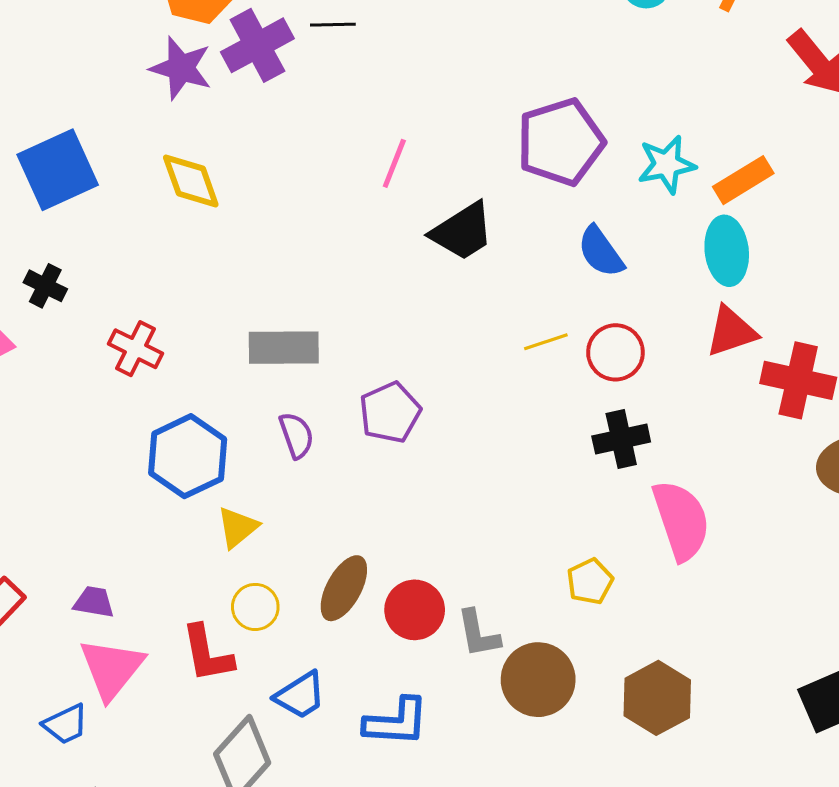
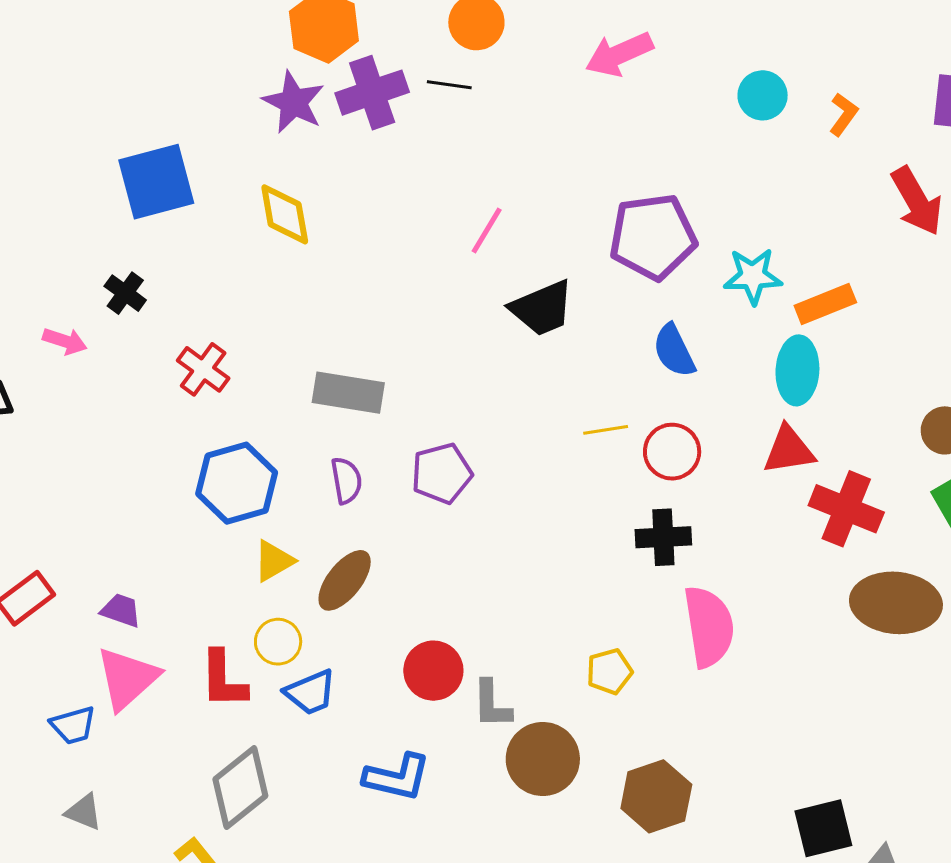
brown ellipse: (344, 588) -> (345, 580), moved
blue trapezoid: (300, 695) -> (310, 692), moved

